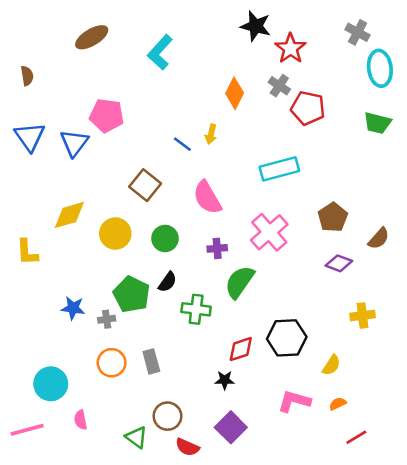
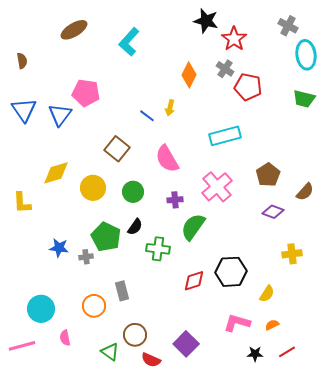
orange circle: (112, 363) -> (94, 306), moved
black star: (225, 380) -> (255, 354), moved

